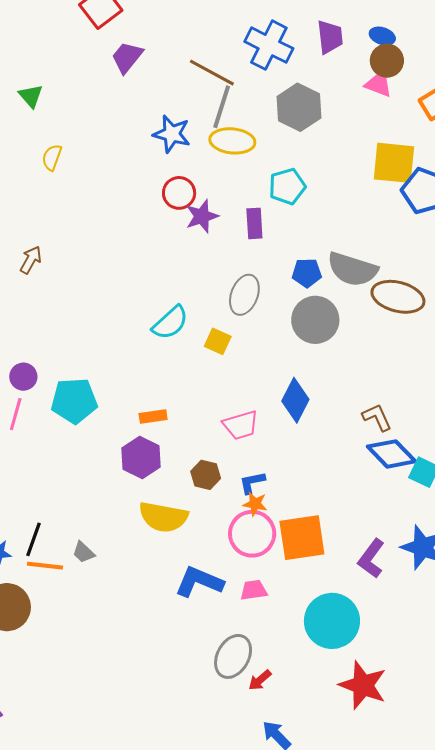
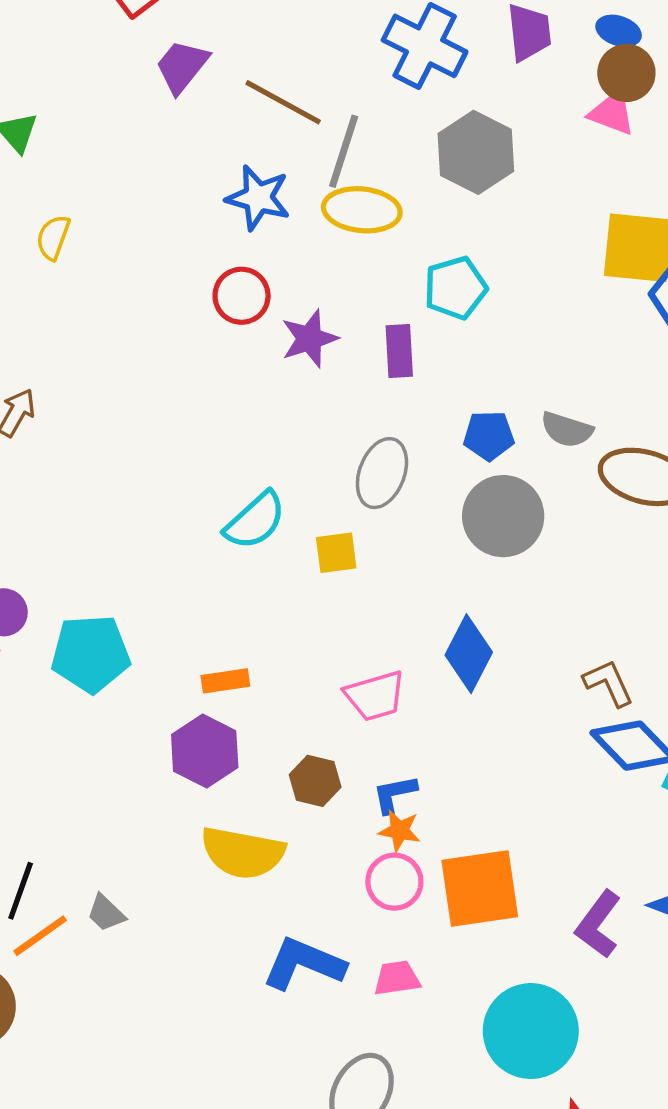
brown line: (212, 73) -> (283, 102), moved
red circle: (179, 193) -> (242, 296), moved
gray semicircle: (352, 269) -> (567, 430), size x0.6
yellow square: (218, 341) -> (336, 553), turned -32
pink circle: (252, 534) -> (394, 882), size x0.7
orange line: (45, 566) -> (40, 936), turned -42

